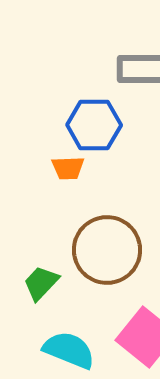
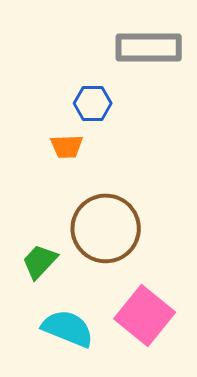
blue hexagon: (94, 125) -> (93, 103), size x0.7

